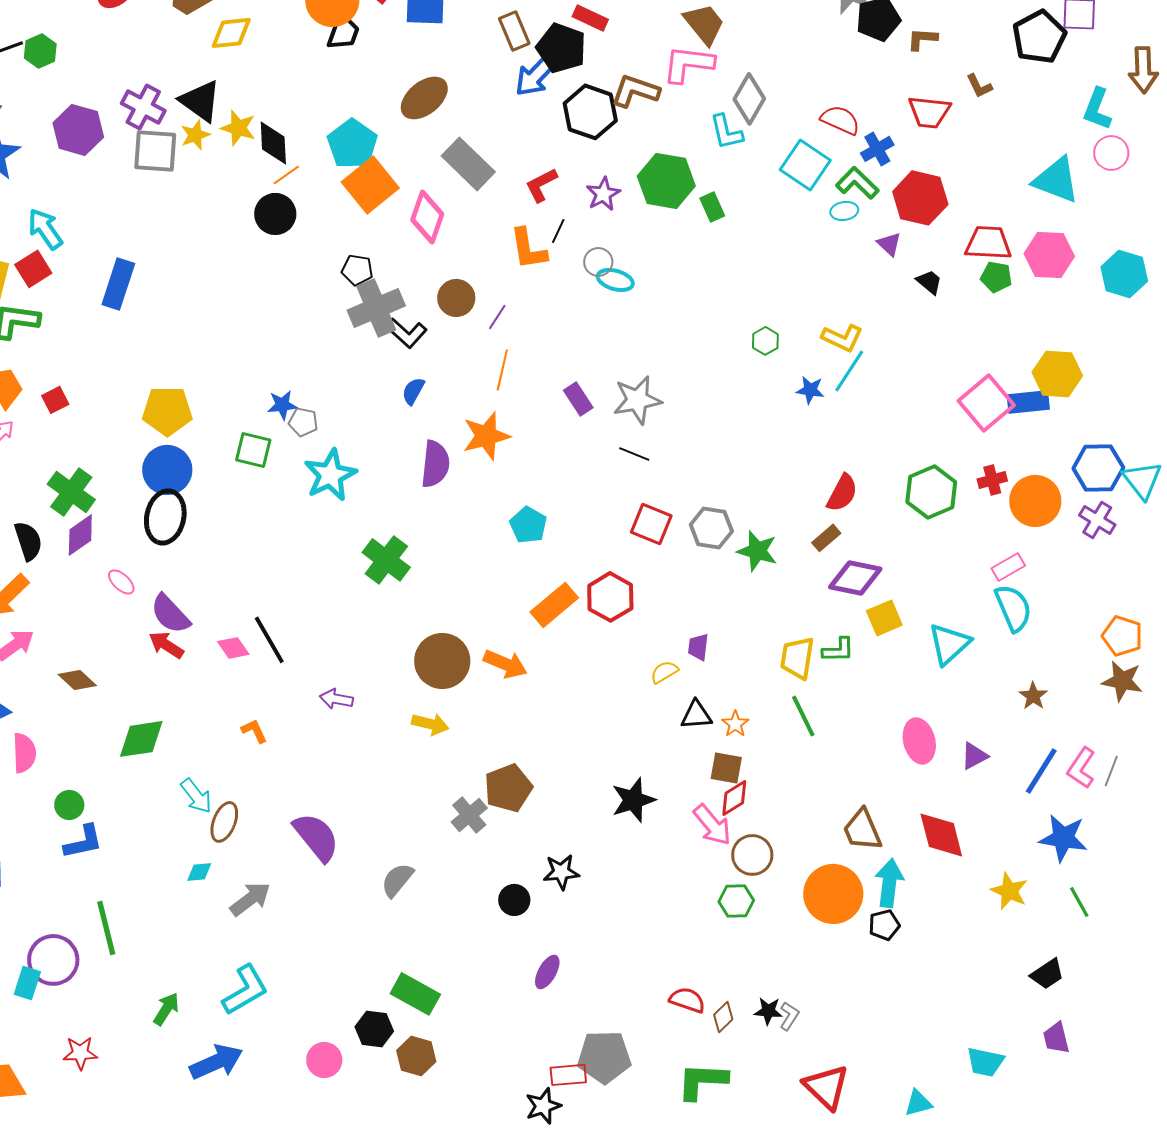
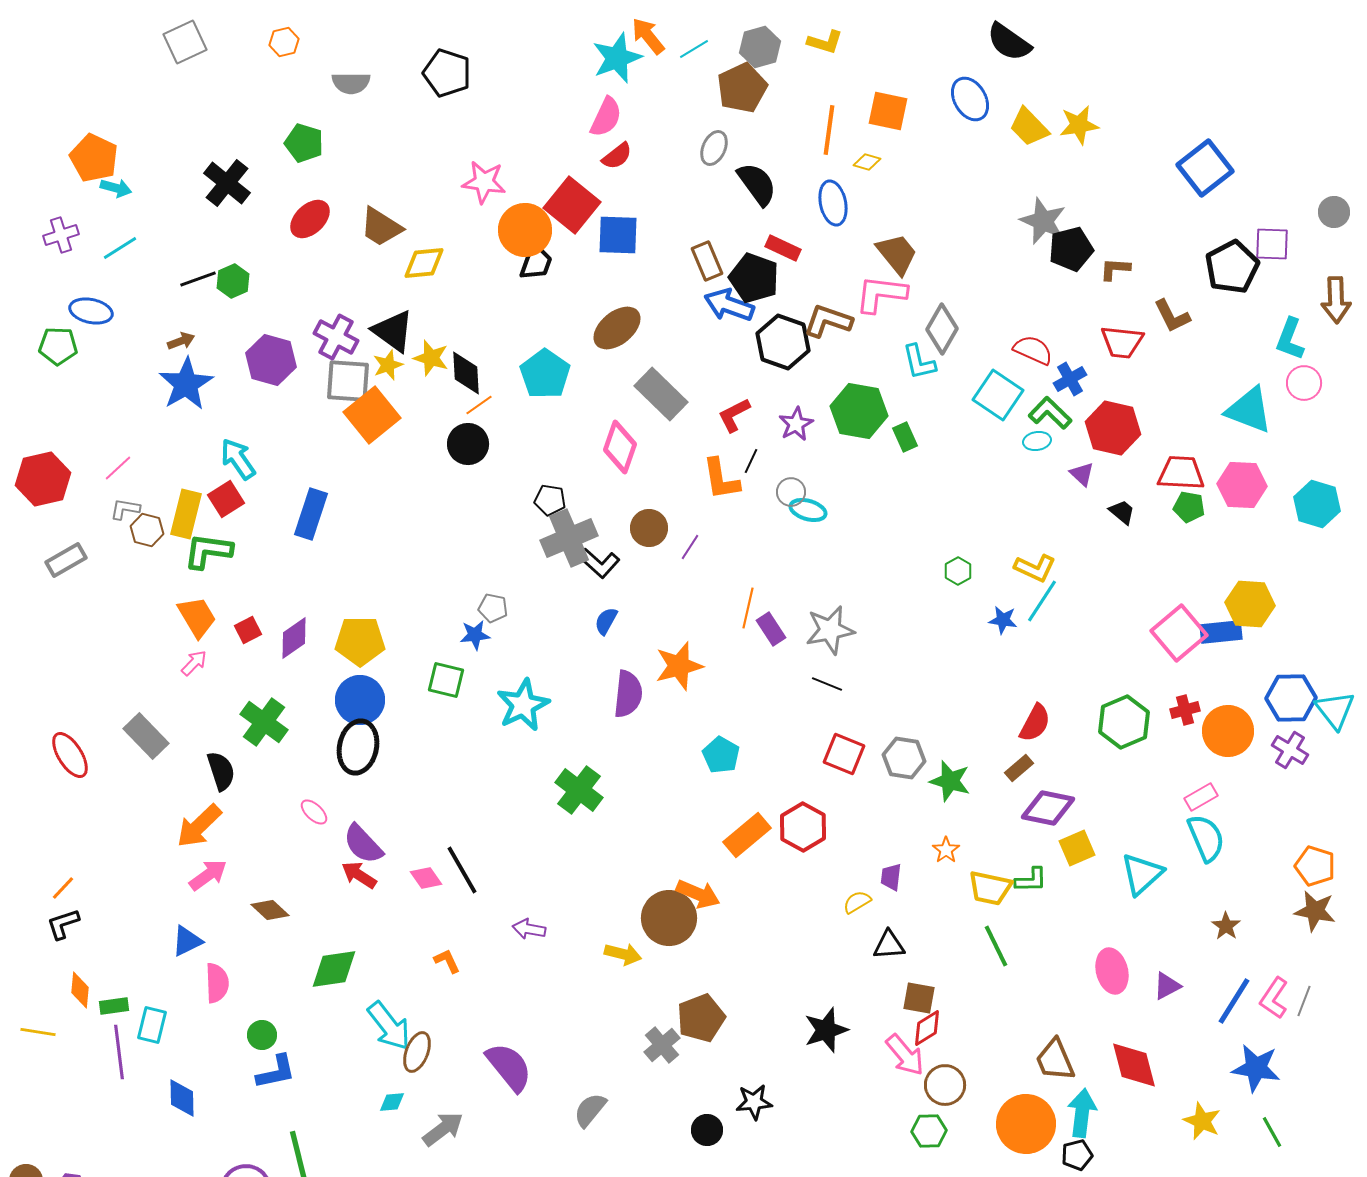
blue arrow: (536, 75) -> (729, 305), turned 66
brown L-shape: (979, 86) -> (1172, 316), size x1.4
orange square: (370, 185) -> (372, 415), moved
orange line: (502, 370) -> (748, 608), moved
gray pentagon: (303, 422) -> (493, 608), moved
purple diamond: (80, 535) -> (294, 638), moved
yellow trapezoid: (797, 658) -> (990, 888), turned -87
brown circle: (442, 661) -> (669, 918), moved
orange star: (735, 724) -> (946, 850), moved
cyan arrow: (196, 796) -> (389, 1026), size x1.4

